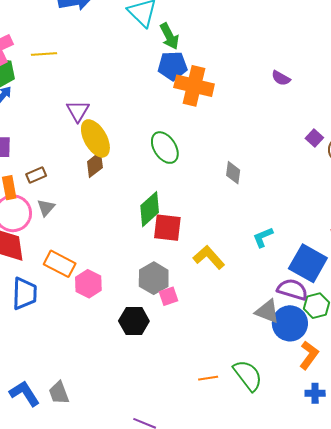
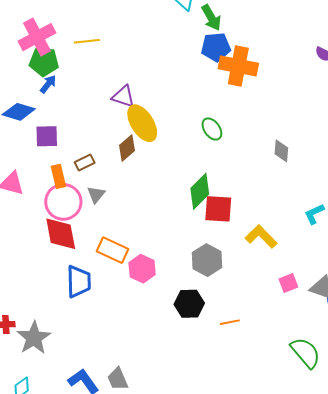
purple triangle: (78, 111) -> (123, 96), turned -40
green ellipse: (165, 148) -> (212, 129), size x0.7
brown diamond: (95, 165) -> (127, 148), moved
pink square: (168, 296) -> (288, 283), moved
orange line: (208, 378) -> (230, 322), moved

